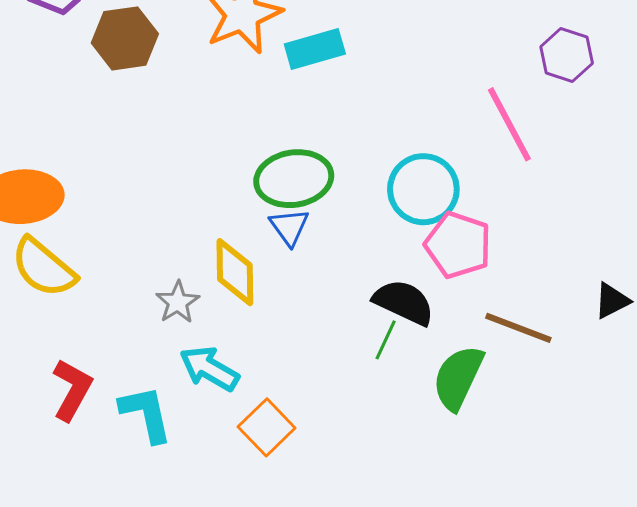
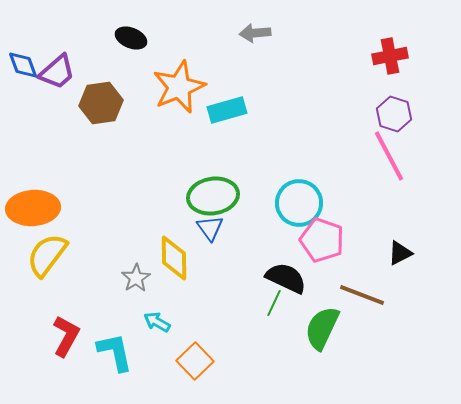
pink line: (509, 124) -> (389, 156), moved
yellow semicircle: (43, 268) -> (47, 255), turned 87
black triangle: (612, 301) -> (400, 253), moved
cyan arrow: (209, 369) -> (157, 322), size x0.7

